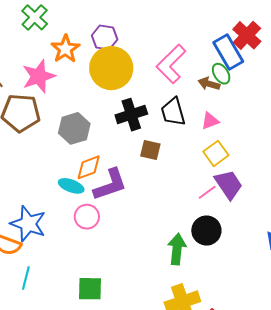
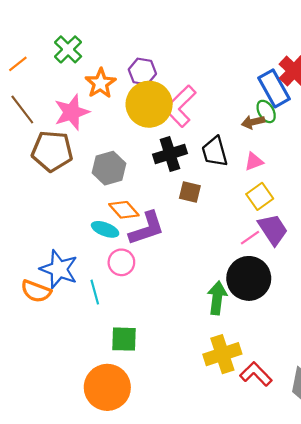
pink L-shape: (171, 64) -> (180, 106), moved
brown arrow: (209, 84) -> (253, 122), turned -30
orange diamond: (89, 167) -> (124, 210), turned 68
black circle: (206, 231) -> (249, 278), size x1.4
cyan line: (26, 278) -> (95, 292), moved, turned -30

